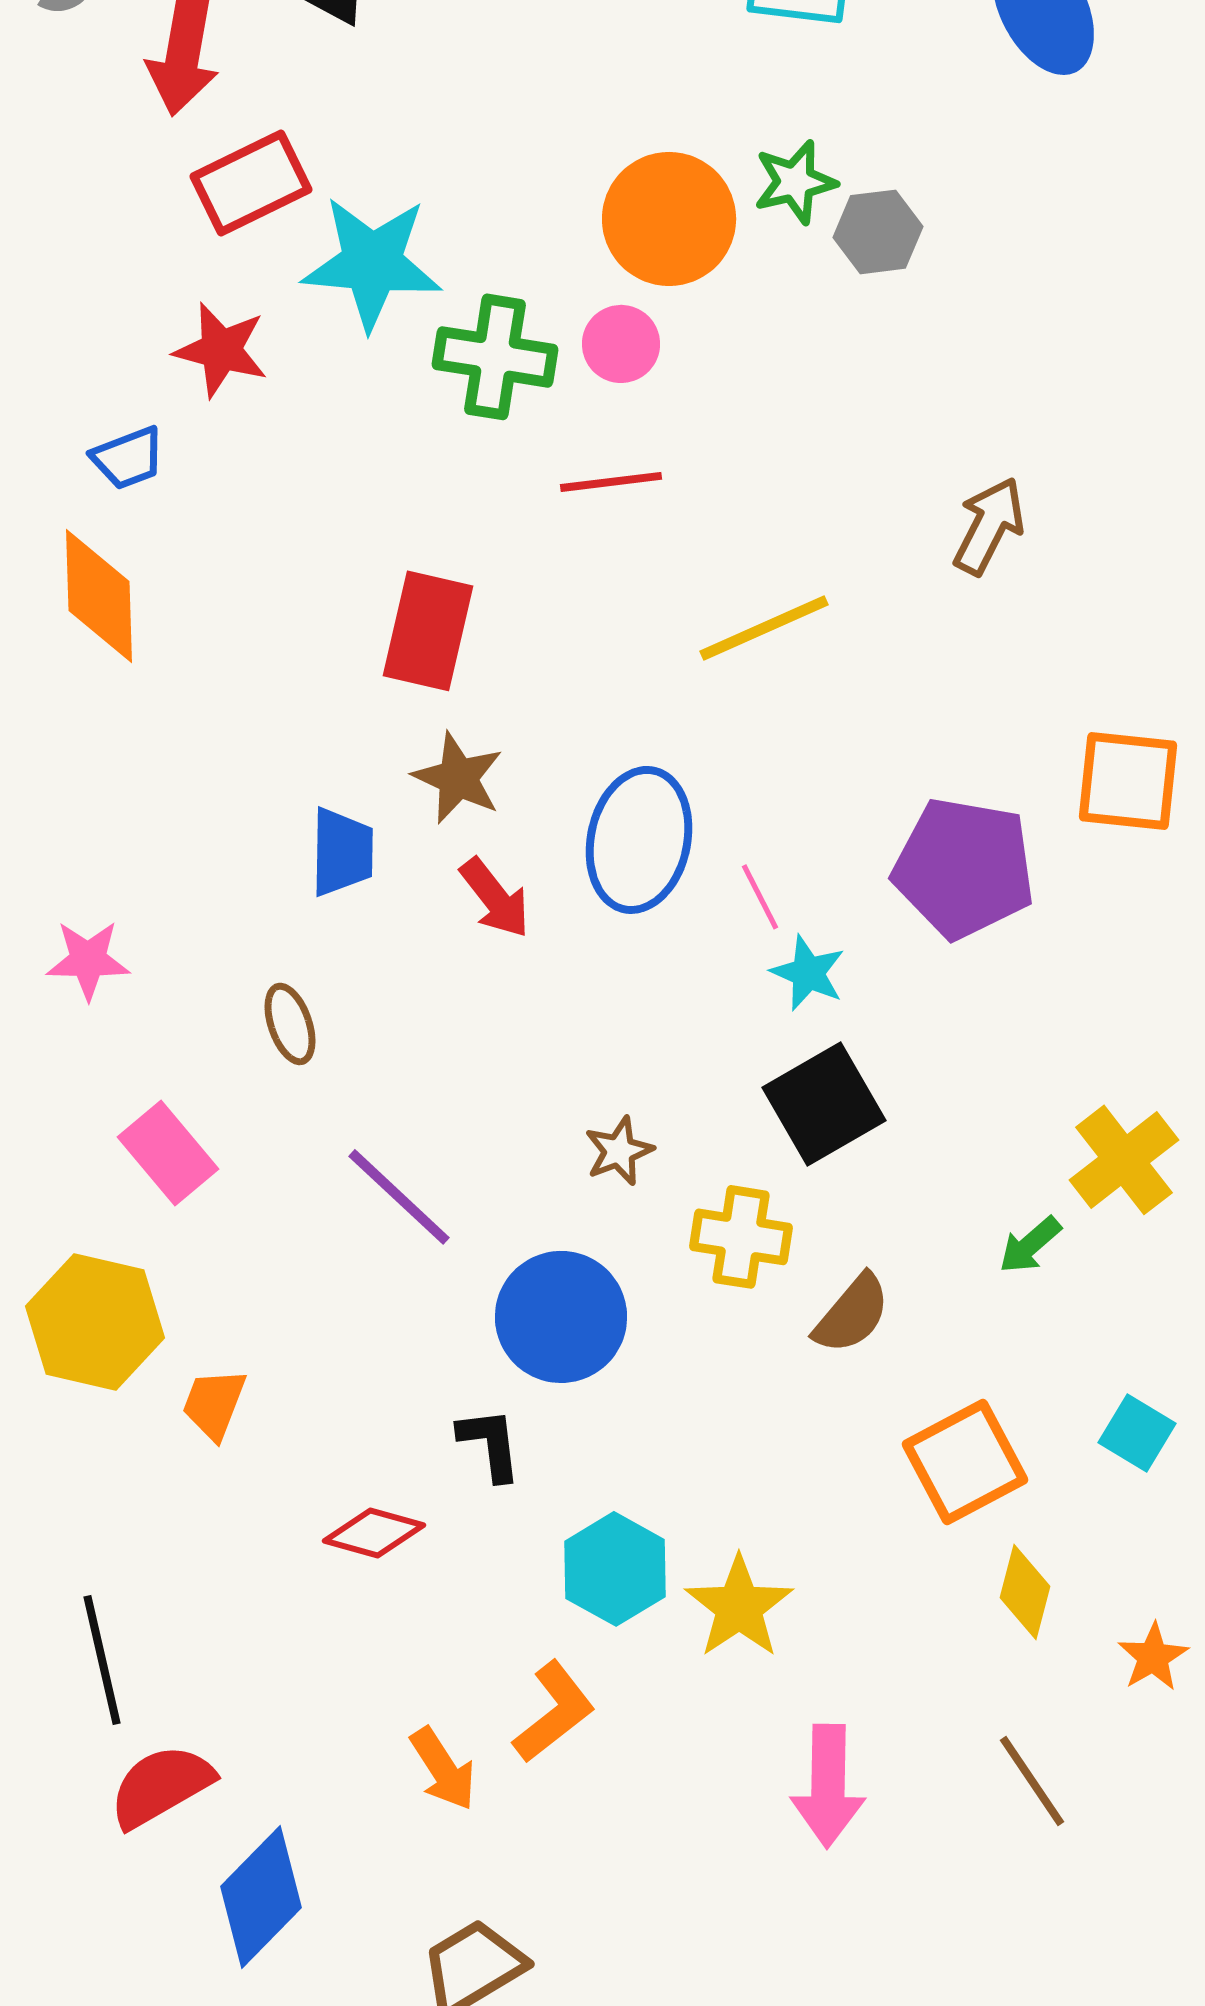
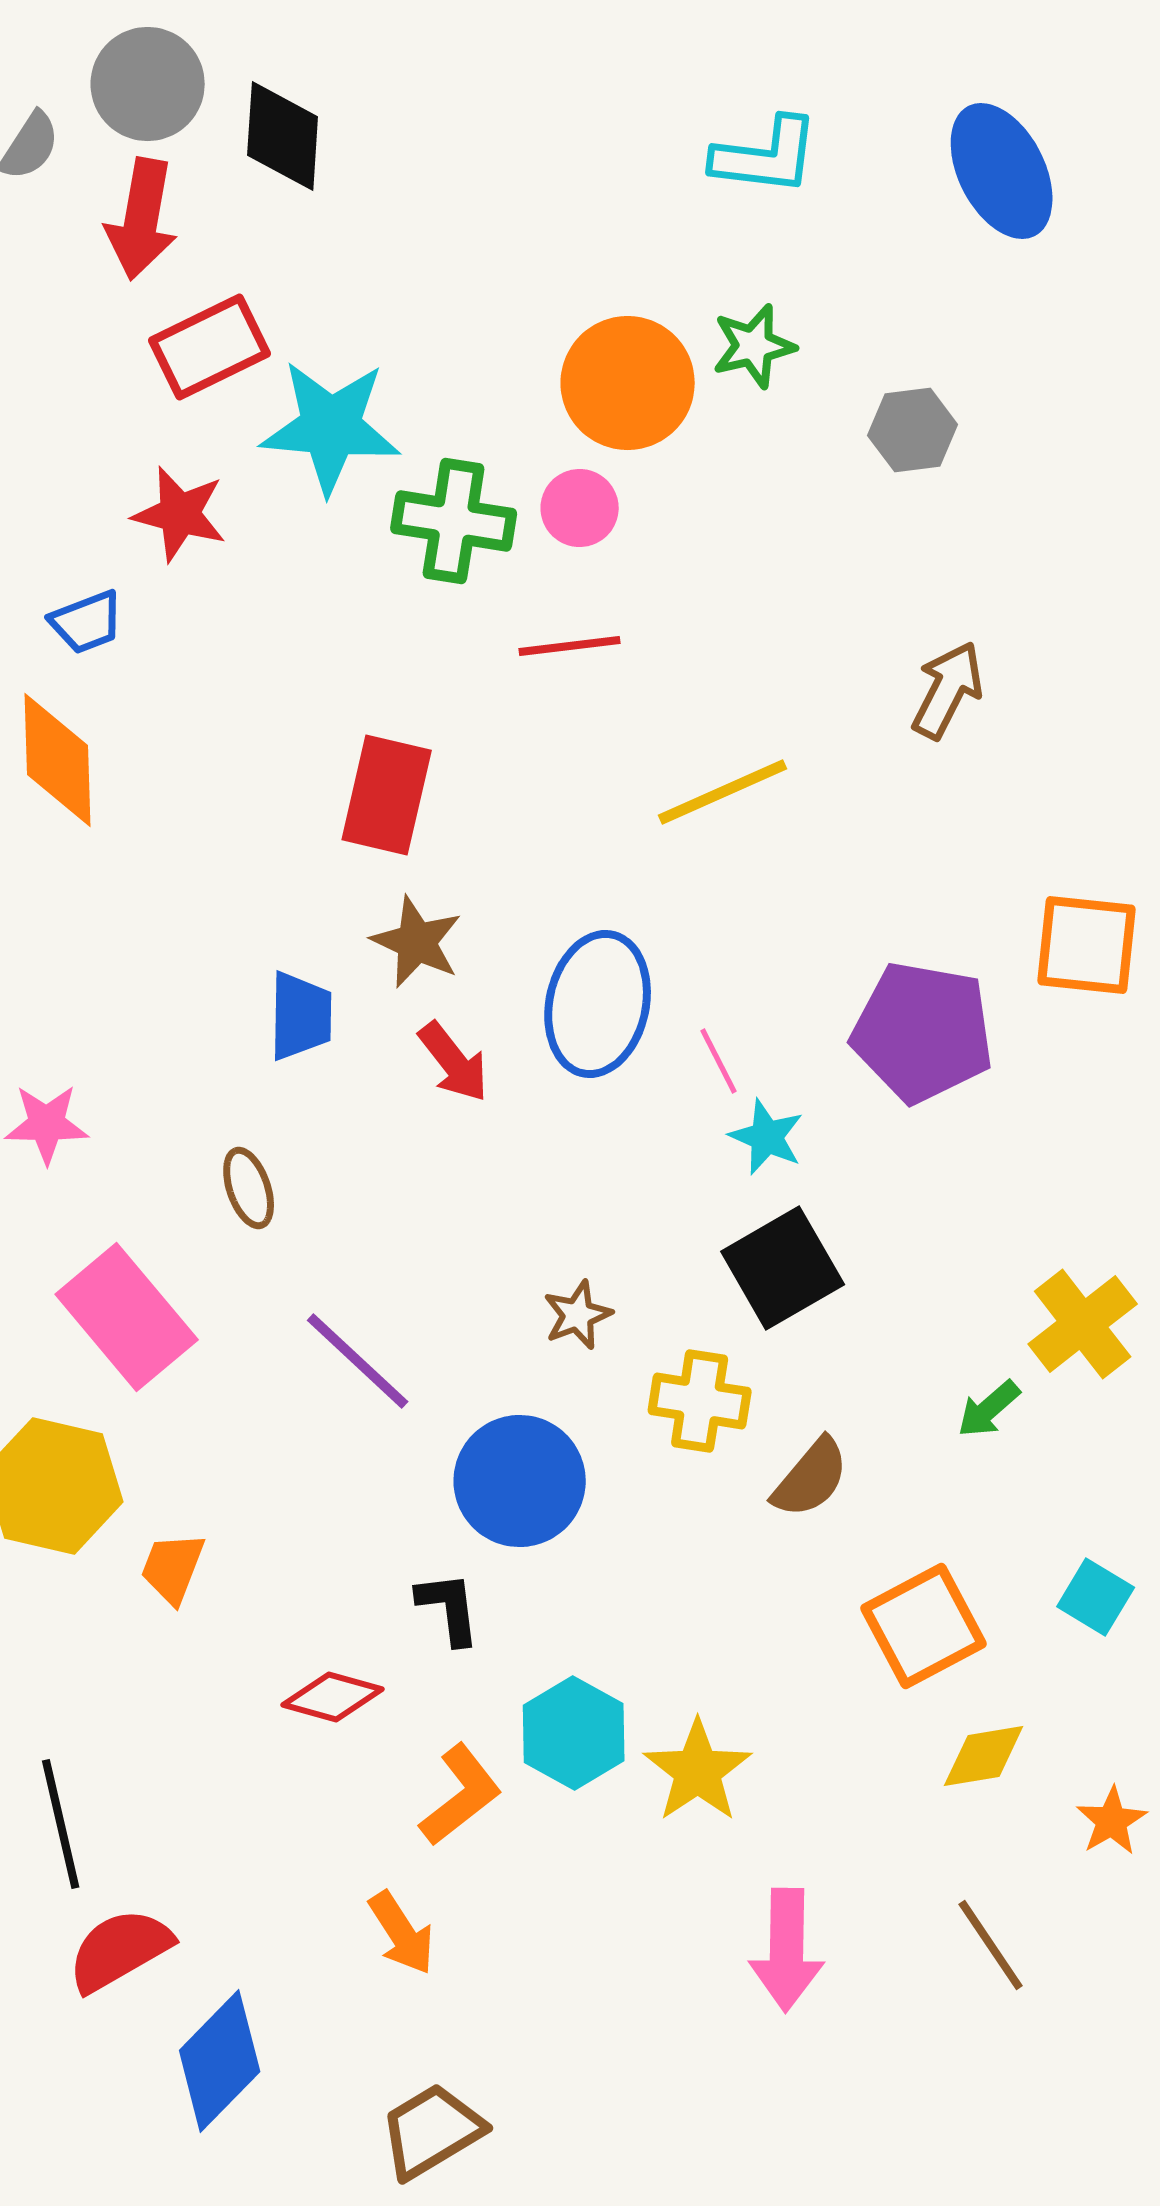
gray hexagon: (878, 232) -> (913, 430), moved
pink rectangle: (168, 1153) -> (127, 1317), size x1.4
yellow diamond: (1025, 1592) -> (984, 1756), turned 66
orange L-shape: (554, 1712) -> (461, 1795), moved

